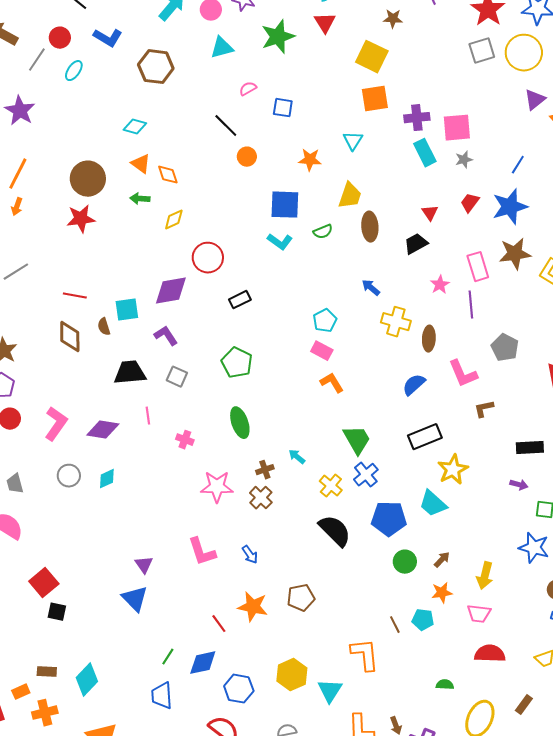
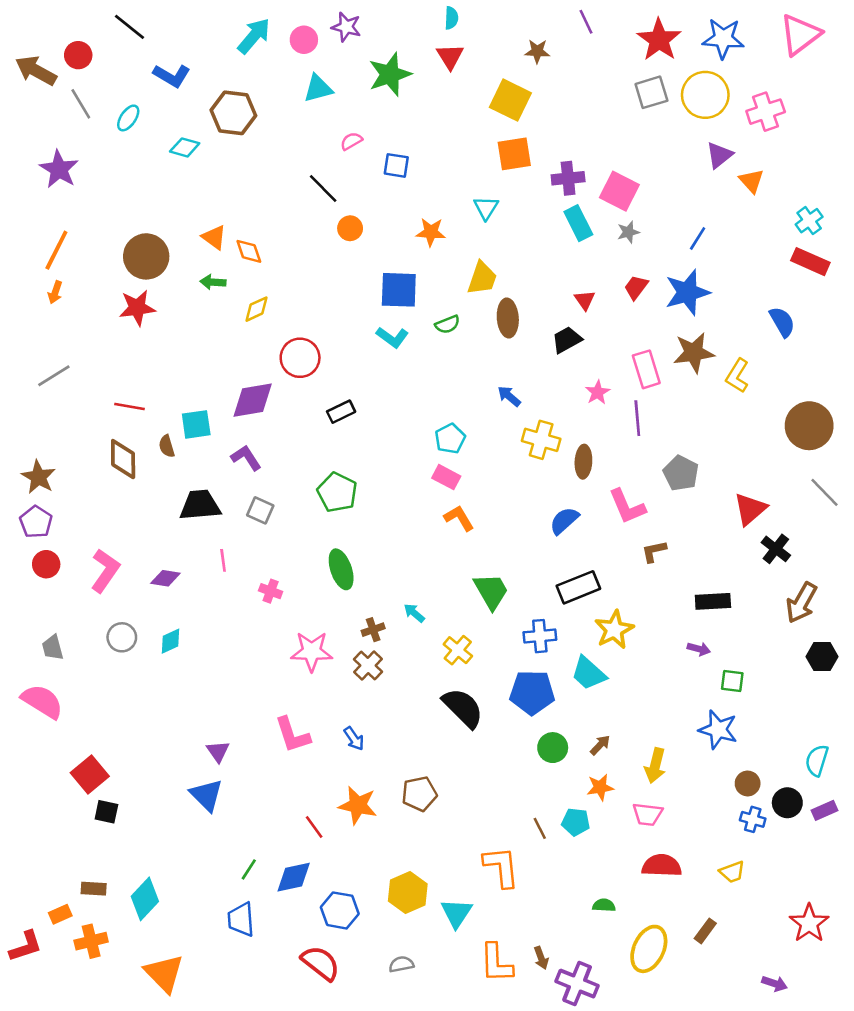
red circle: (60, 38) -> (78, 55), moved
gray line: (37, 60) -> (81, 104), turned -65
cyan diamond: (135, 127) -> (185, 147), moved
pink square: (457, 128) -> (619, 191), turned 32
purple diamond: (103, 430) -> (165, 578), size x0.7
blue cross: (366, 475) -> (540, 636), moved, turned 35

